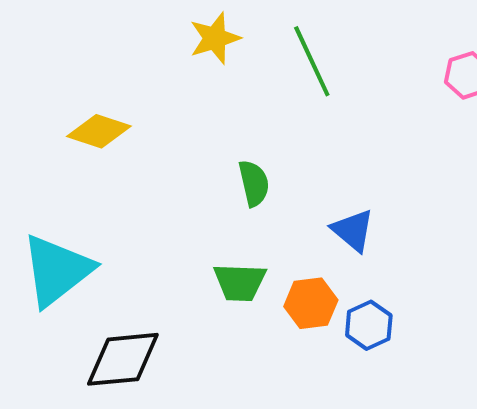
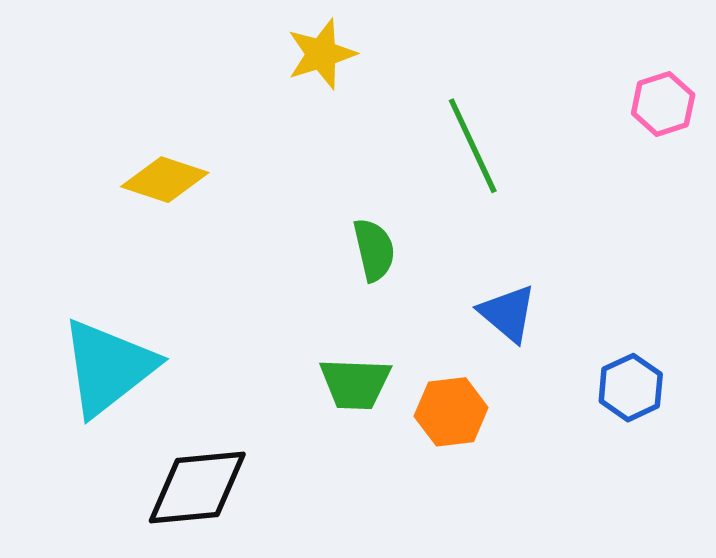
green line: (312, 61) -> (473, 146), moved
blue hexagon: (369, 325) -> (631, 388), moved

